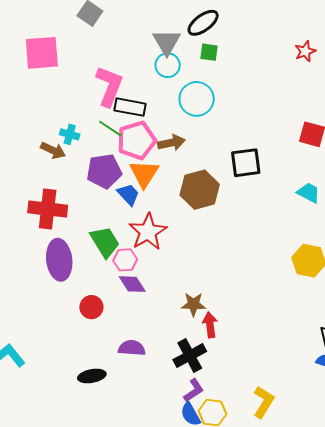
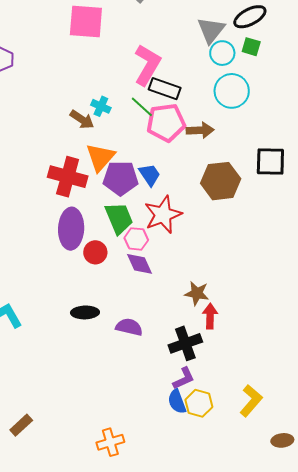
cyan circle: (168, 65) -> (222, 53), moved
purple pentagon: (104, 171) -> (121, 178), moved
orange triangle: (144, 174) -> (100, 157), moved
red circle: (91, 307) -> (95, 252), moved
black ellipse: (92, 376) -> (85, 312), moved

